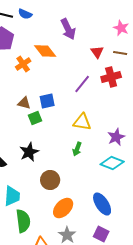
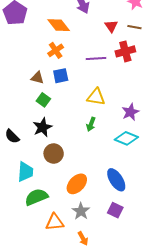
orange cross: (23, 64) -> (56, 50), moved
purple line: (82, 84) -> (96, 59), turned 48
green square: (35, 118) -> (43, 100), moved, turned -32
brown circle: (50, 180) -> (54, 154), moved
green semicircle: (23, 221) -> (36, 197), turned -105

